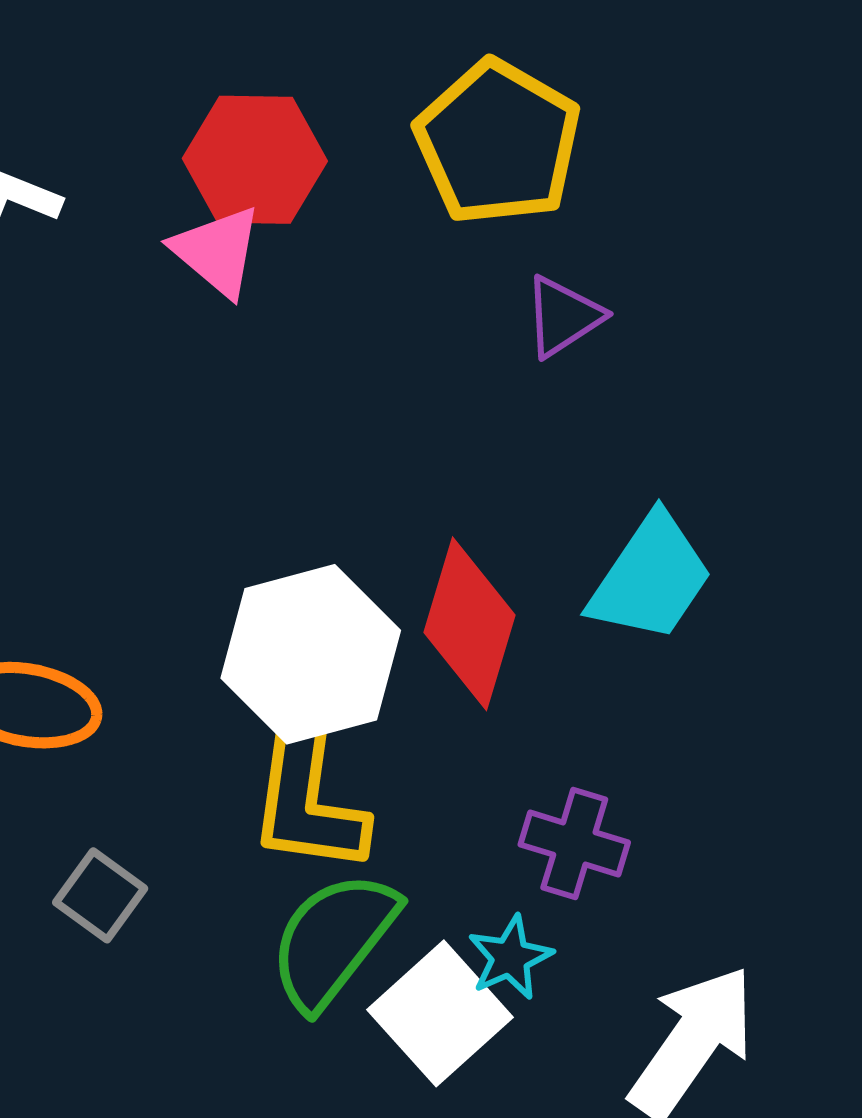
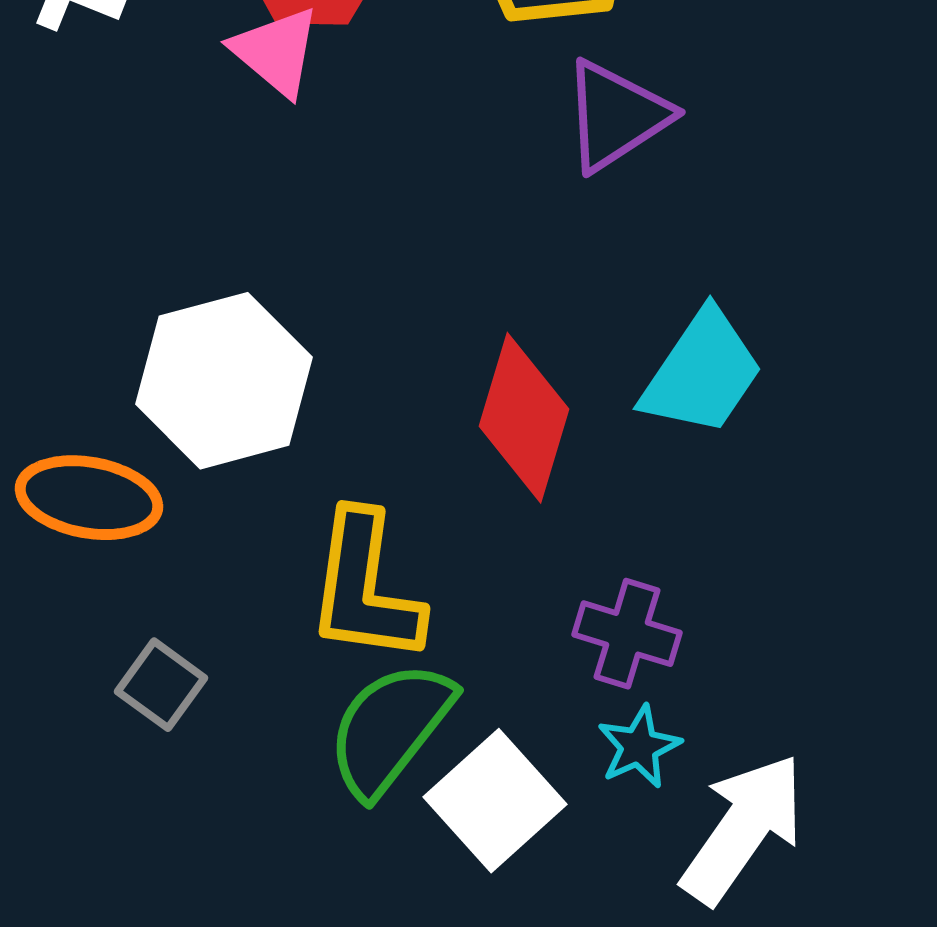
purple triangle: (563, 316) -> (616, 116), size x1.4
white hexagon: (311, 654) -> (224, 381), moved
cyan star: (510, 957) -> (639, 747), moved

